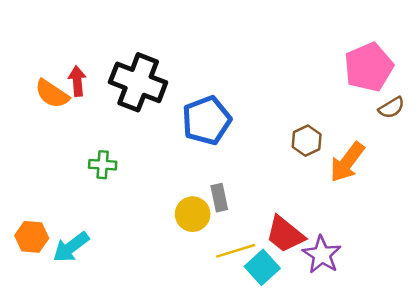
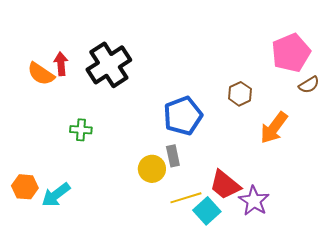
black cross: (138, 82) -> (109, 65), turned 36
blue pentagon: (207, 120) -> (183, 116), moved
brown hexagon: (307, 141) -> (240, 94), moved

